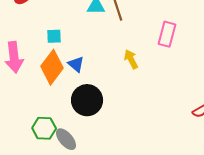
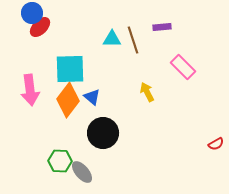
pink rectangle: (167, 34) -> (183, 67), turned -60
cyan square: (54, 36) -> (70, 69), size x2.0

